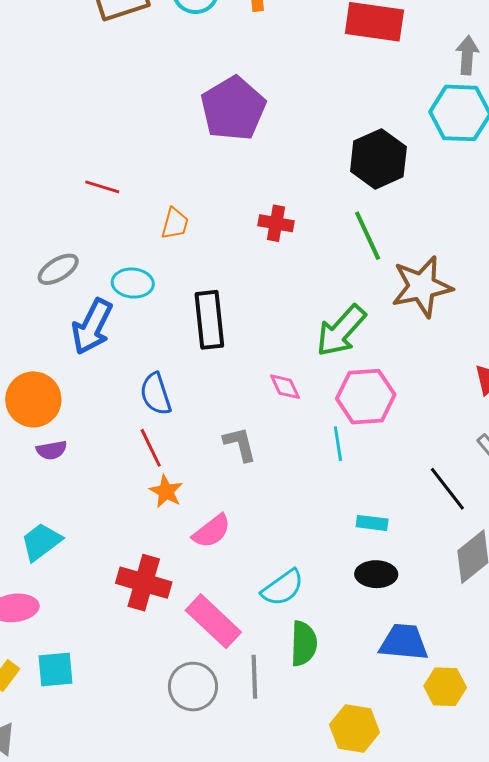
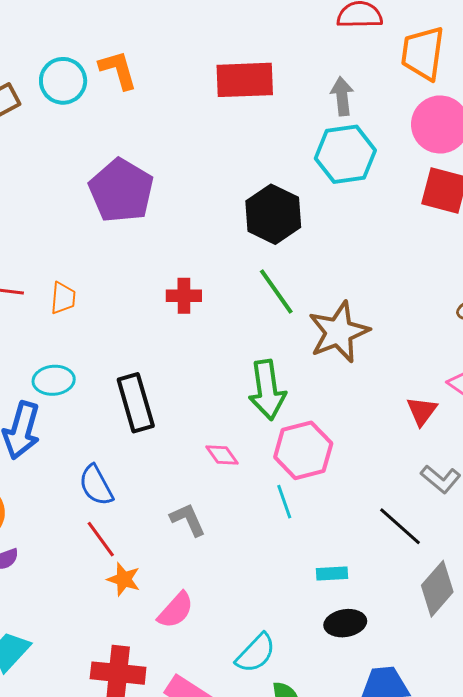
orange trapezoid: (175, 224) -> (63, 298), moved
green arrow: (341, 331) -> (267, 390), turned -40

